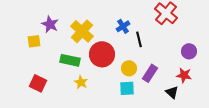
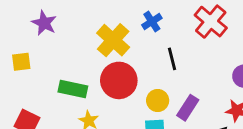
purple star: (50, 24) -> (44, 23), moved
blue cross: (123, 26) -> (152, 22), moved
yellow cross: (82, 31) -> (113, 40), moved

